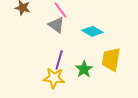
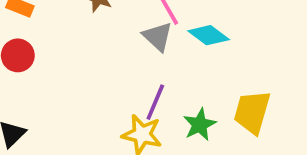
cyan diamond: (92, 31) -> (209, 35), moved

